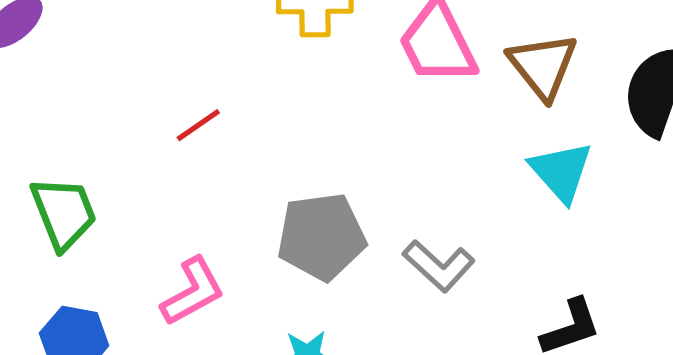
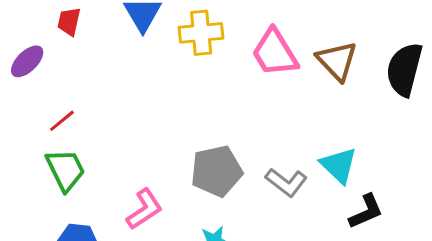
red line: (198, 125) -> (62, 121), moved
cyan triangle: (561, 172) -> (339, 165), moved

